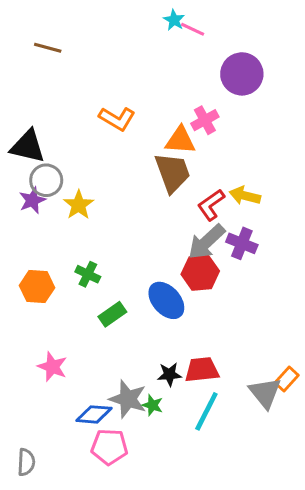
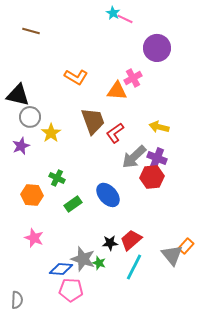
brown trapezoid: (173, 173) -> (93, 121), moved
purple star: (32, 200) -> (21, 146), moved
red L-shape: (211, 205) -> (115, 133), moved
red hexagon: (200, 273) -> (152, 177), moved
orange hexagon: (37, 287) -> (32, 195), moved
red trapezoid: (202, 370) -> (131, 240), turned -35

